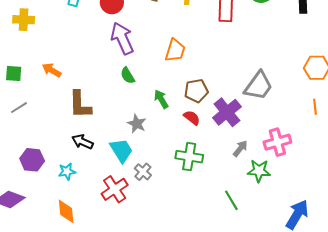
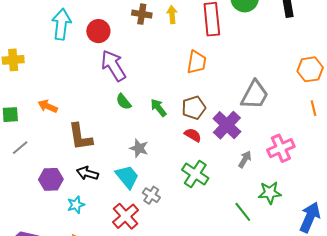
orange trapezoid: (175, 50) -> (197, 62), moved
green arrow: (161, 99) -> (158, 108), moved
green cross: (189, 157) -> (195, 174), turned 32
purple hexagon: (32, 160) -> (51, 179), moved
green star: (259, 171) -> (270, 193), moved

